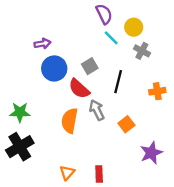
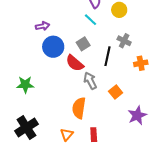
cyan line: (111, 38) -> (90, 20), moved
gray cross: (142, 51) -> (124, 41), moved
orange semicircle: (70, 121) -> (79, 108), moved
black cross: (20, 147) -> (26, 127), moved

